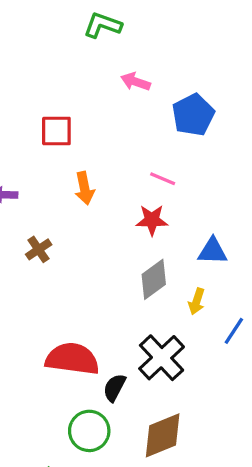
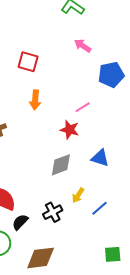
pink line: (163, 179) -> (83, 107), turned -70
yellow arrow: (197, 301) -> (78, 195), moved
black cross: (162, 358) -> (53, 212), size x0.7

